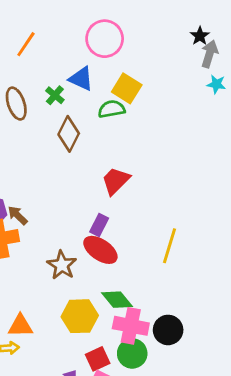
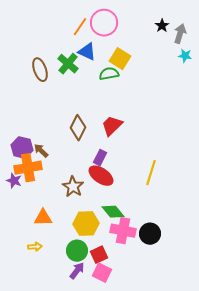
black star: (200, 36) -> (162, 26), moved
orange line: (26, 44) -> (80, 27), moved
green cross: (55, 95) -> (68, 64), size x1.5
brown diamond: (69, 134) -> (78, 128), moved
orange triangle: (20, 326) -> (43, 218), moved
green circle: (132, 353) -> (77, 251), moved

